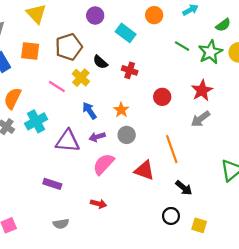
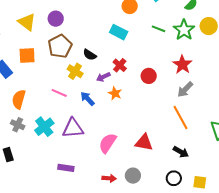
purple circle: (95, 16) -> (56, 19), moved
cyan rectangle: (126, 33) -> (119, 32), moved
red cross: (130, 70) -> (120, 65), moved, turned 32
pink line: (57, 86) -> (59, 93), moved
cyan cross: (36, 121) -> (44, 127), moved
gray circle: (127, 135) -> (133, 176), moved
purple arrow: (97, 137) -> (103, 77), moved
orange line: (172, 149) -> (180, 117), moved

